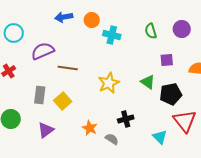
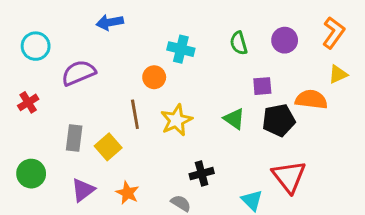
orange circle: (92, 20) -> (154, 77), moved
brown line: (68, 68) -> (135, 114), moved, turned 72
black pentagon: (171, 94) -> (279, 120), moved
orange star: (90, 128) -> (127, 193), moved

